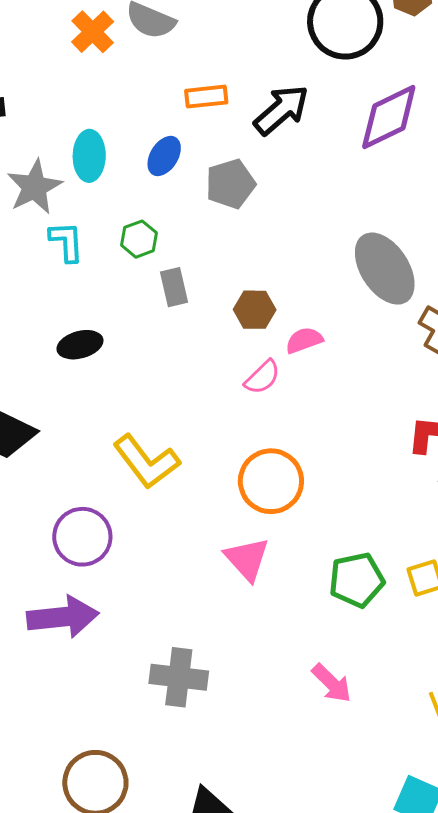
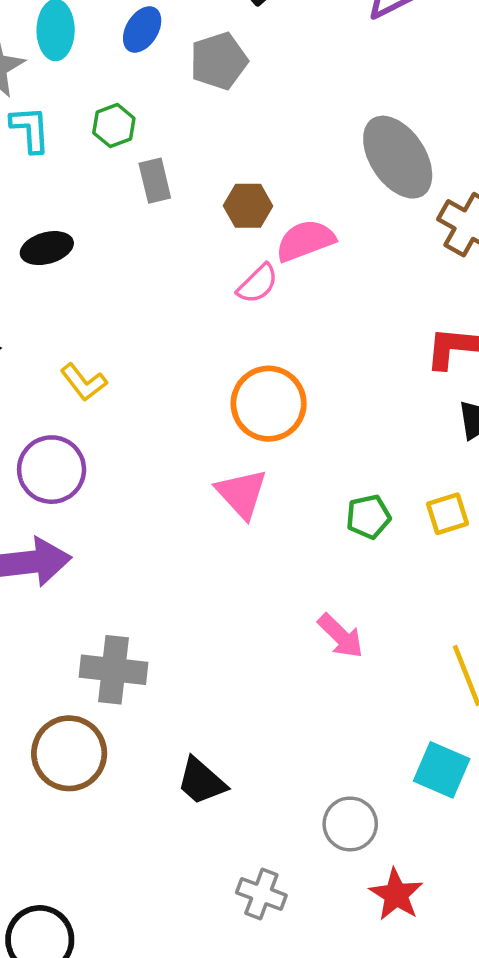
pink semicircle: (304, 340) -> (305, 241), size x1.4
yellow L-shape: (146, 462) -> (84, 382), moved, size x0.6
green pentagon: (357, 580) -> (368, 517), size x0.7
gray cross: (179, 677) -> (113, 670), moved

